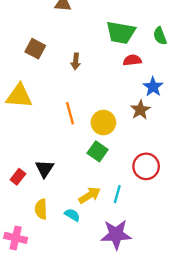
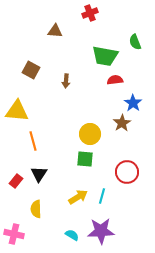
green semicircle: (160, 36) -> (135, 42), moved
orange line: (70, 113) -> (33, 141), moved
green square: (98, 151) -> (85, 159), turned -30
cyan semicircle: (72, 215) -> (72, 235), moved

